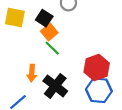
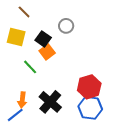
green line: (52, 48) -> (30, 67), moved
orange arrow: (32, 73) -> (22, 100), moved

